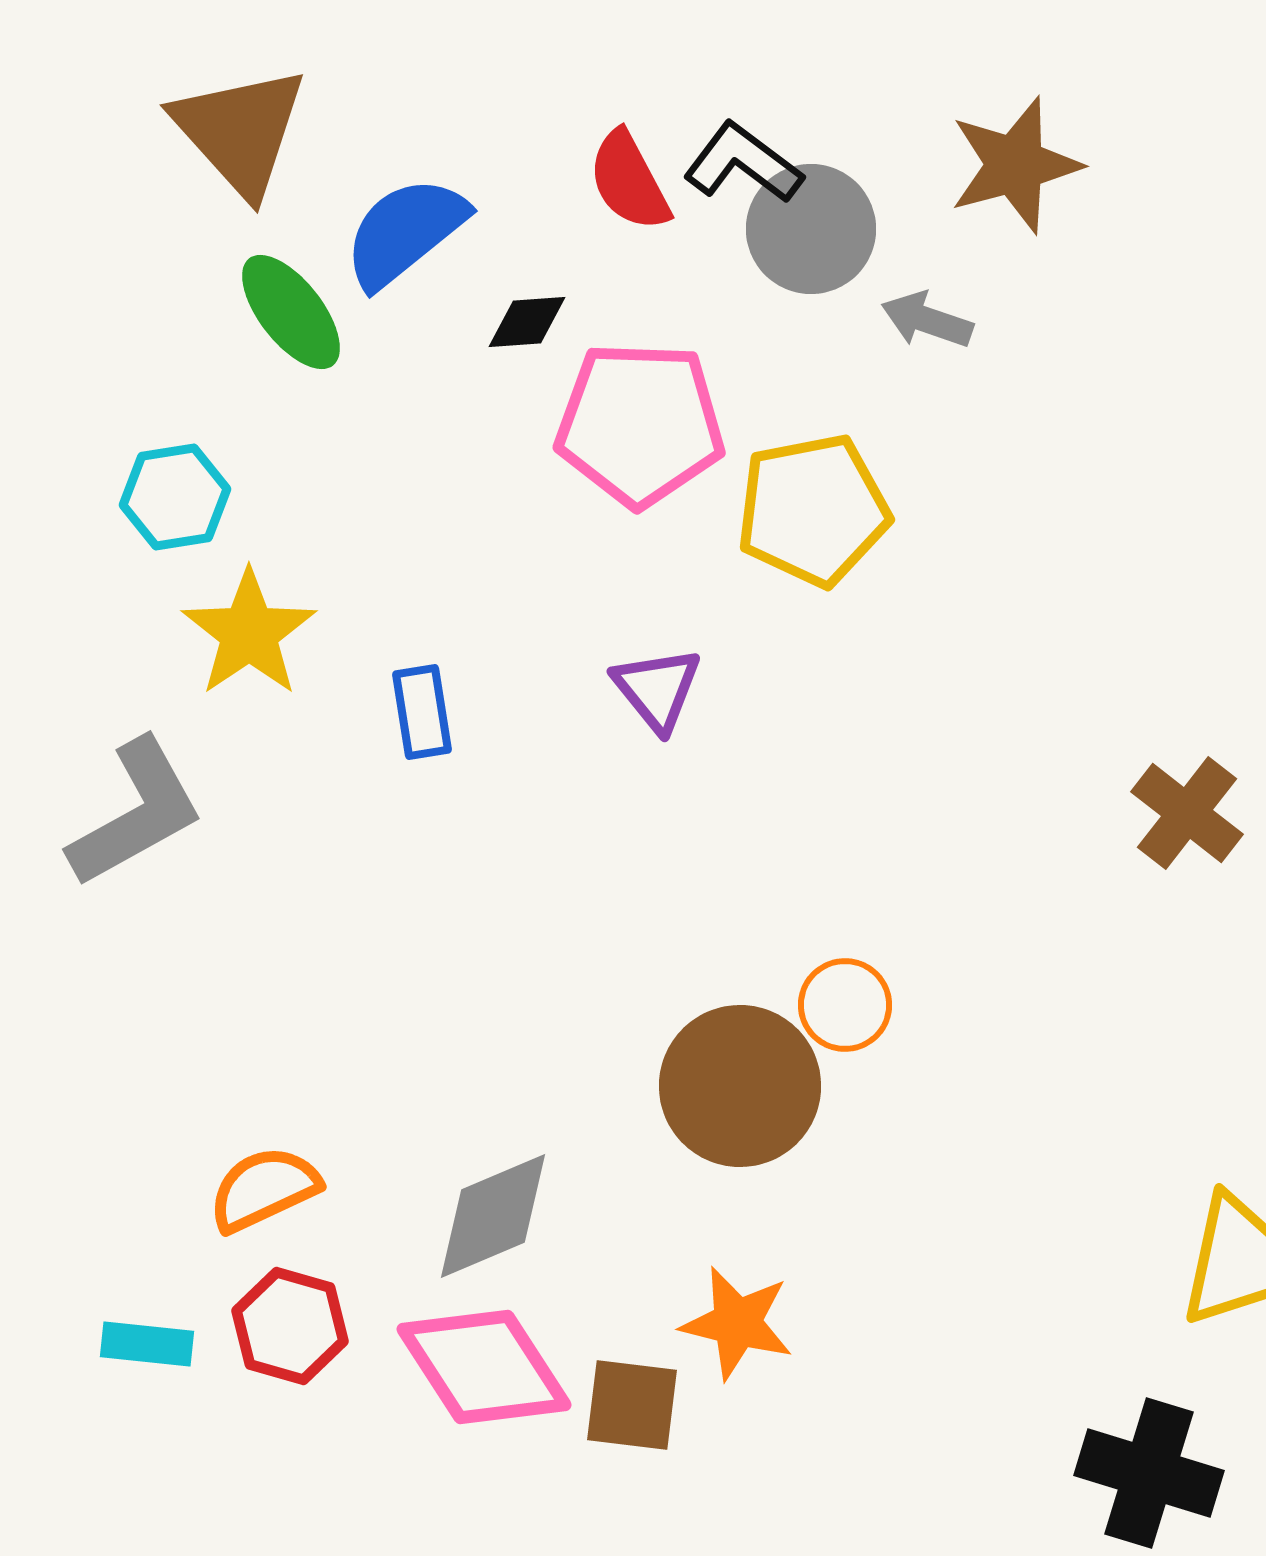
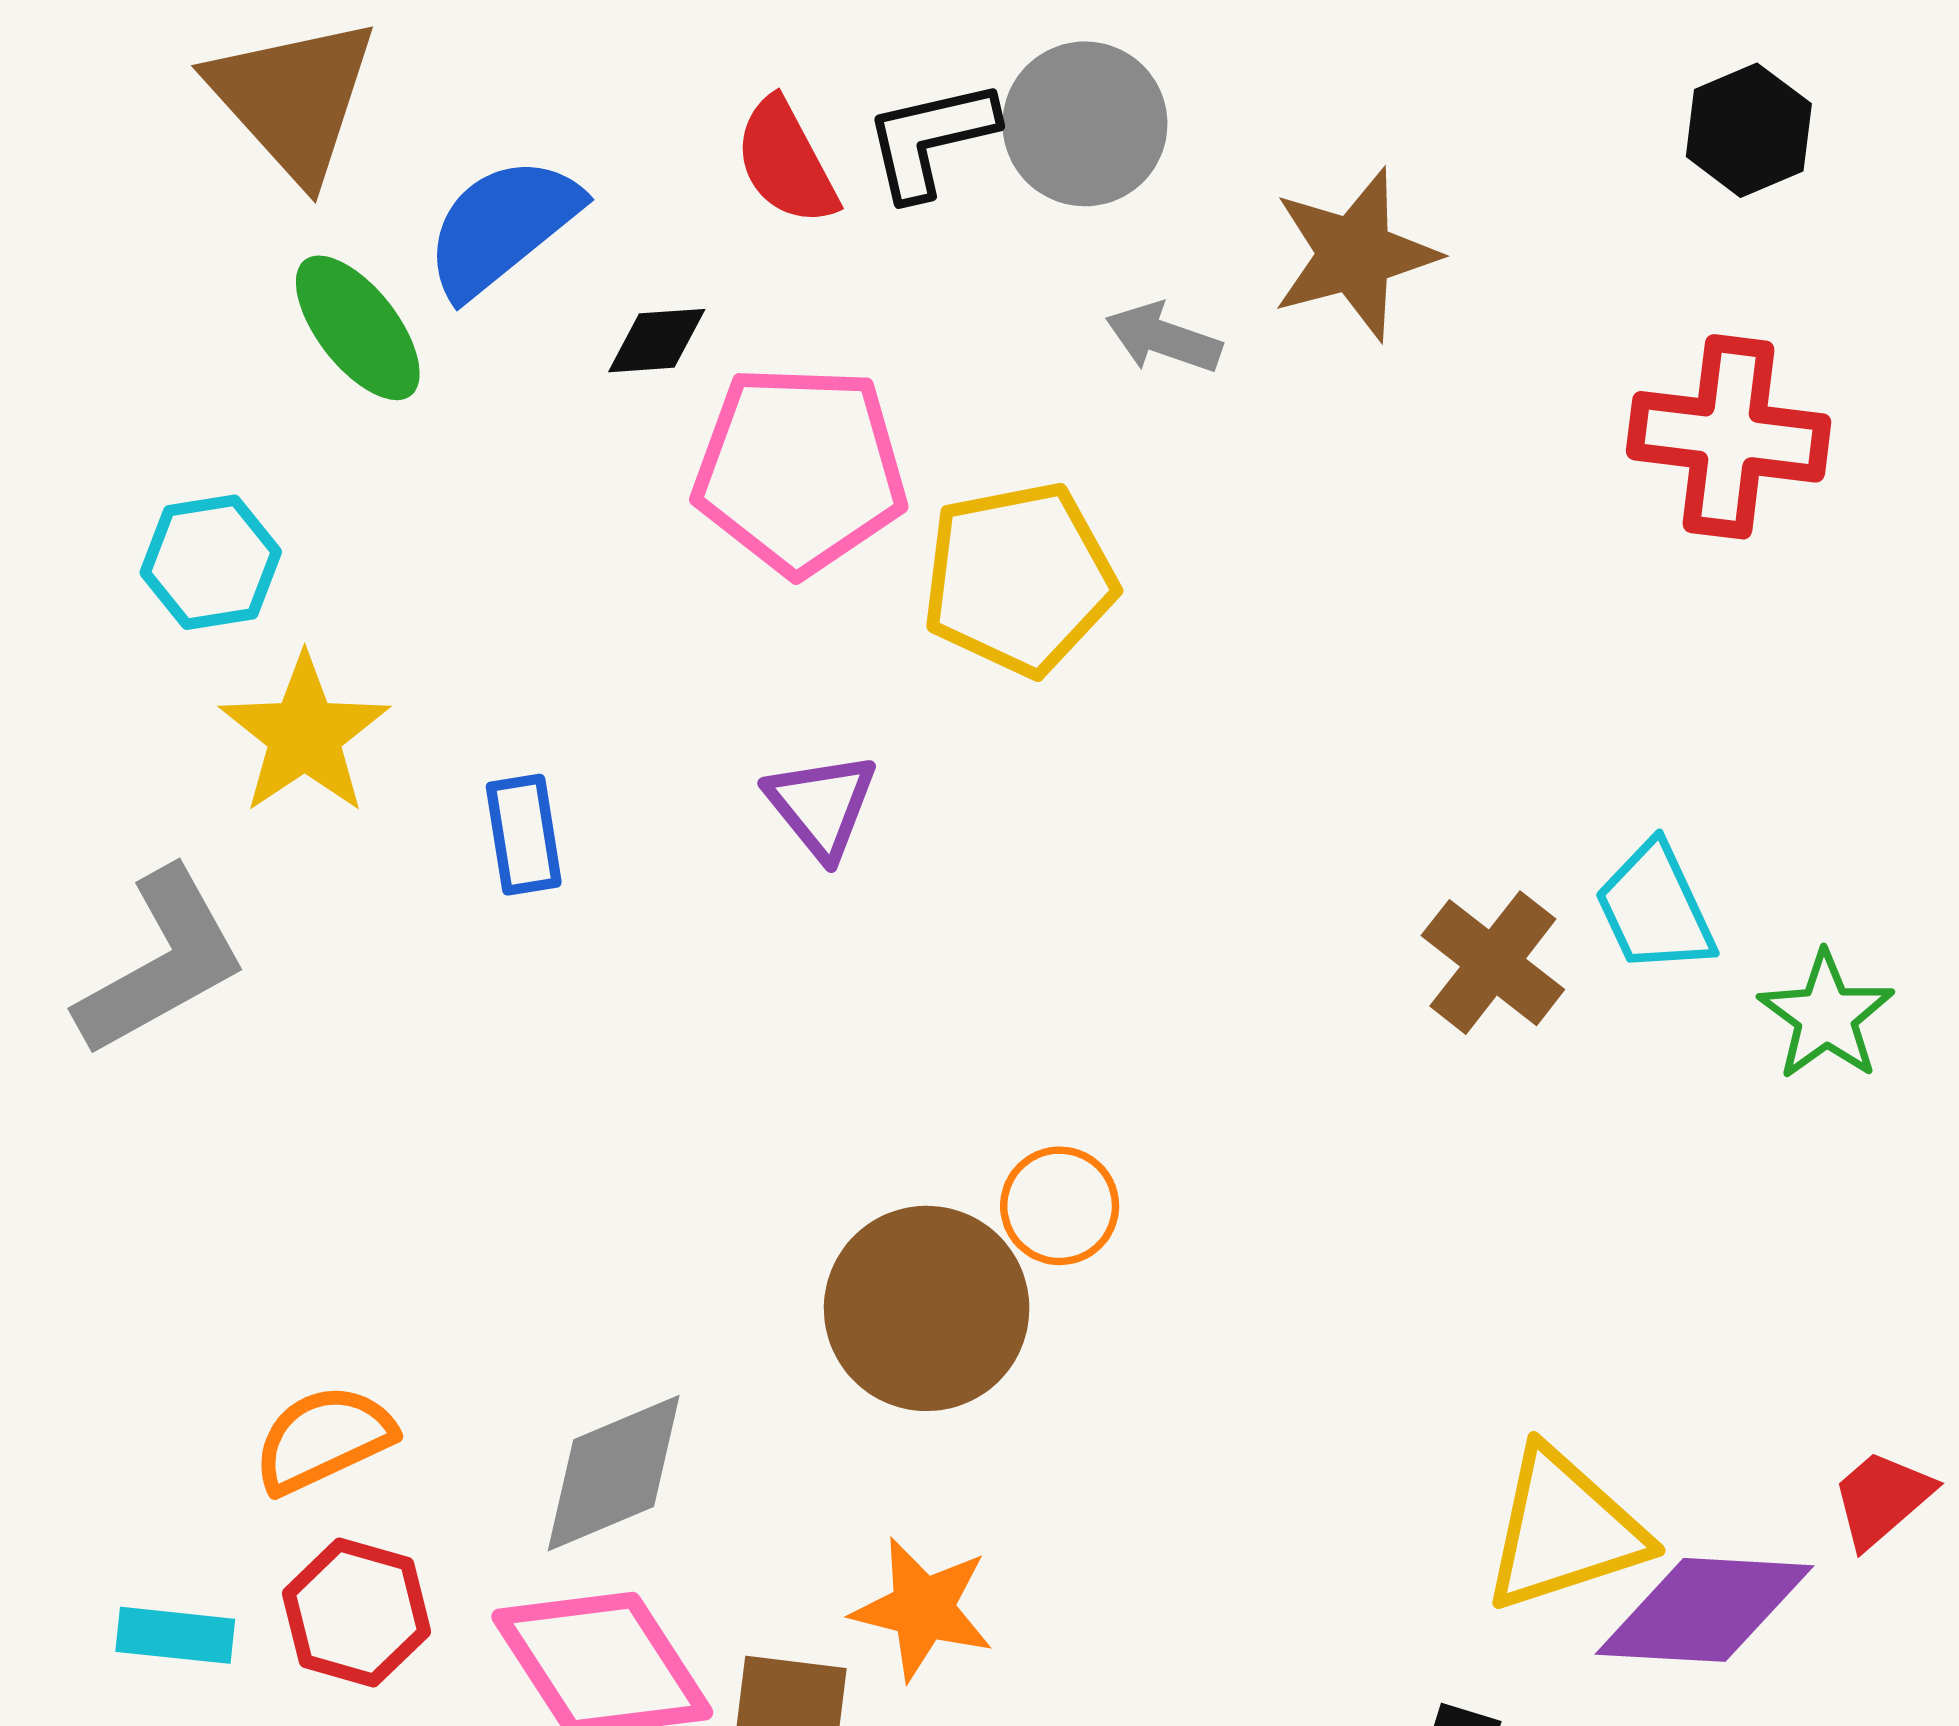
black L-shape: (743, 163) -> (930, 139), turned -50
brown star: (1015, 165) -> (1355, 254), moved
gray circle: (811, 229) -> (1085, 124), moved

